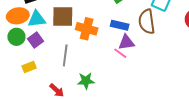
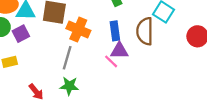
blue rectangle: (120, 25) -> (115, 31), turned 60
gray line: (65, 55) -> (67, 58), moved

